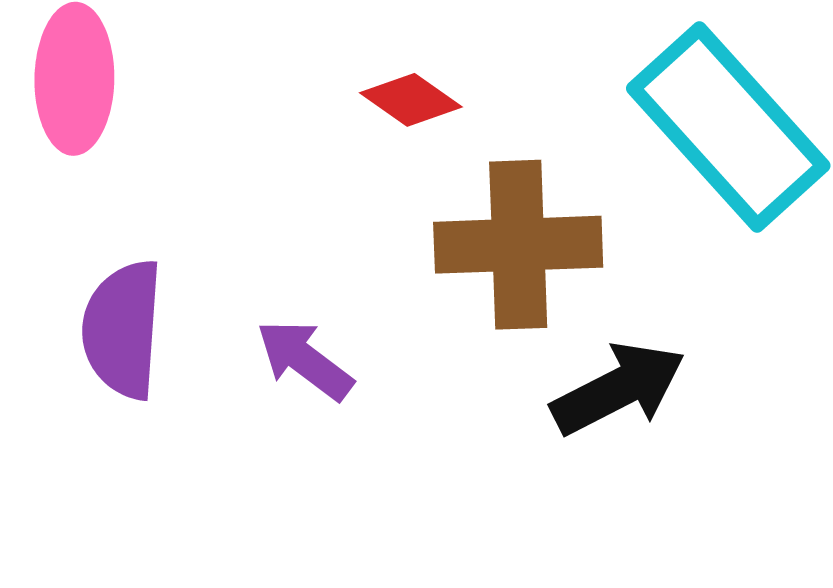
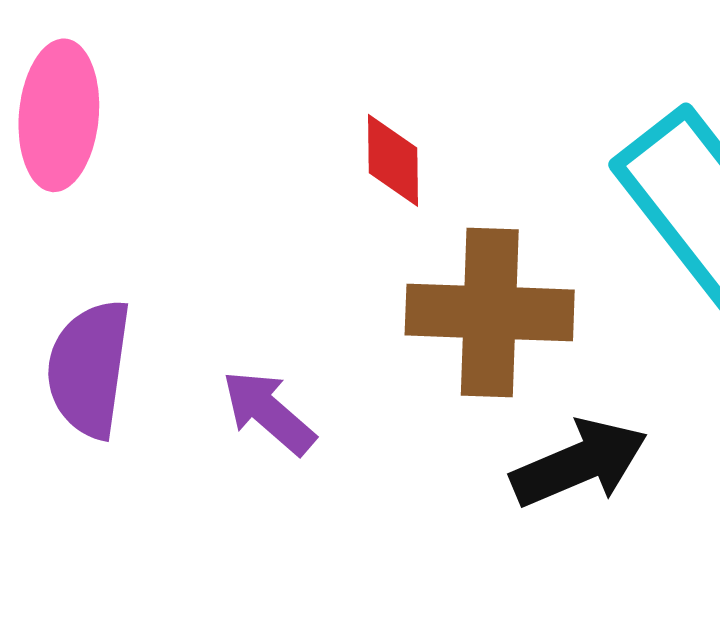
red diamond: (411, 100) -> (393, 160), turned 50

